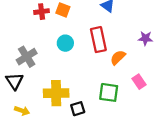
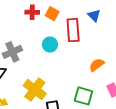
red rectangle: (98, 40) -> (73, 30), moved
yellow cross: (56, 93) -> (35, 90), turned 30

